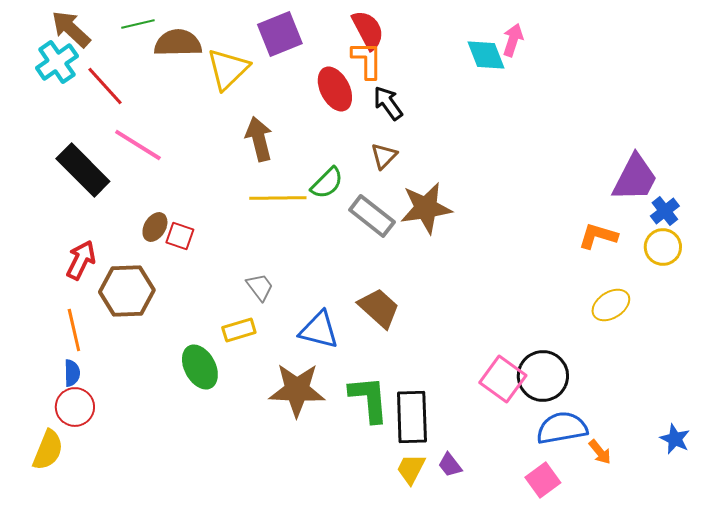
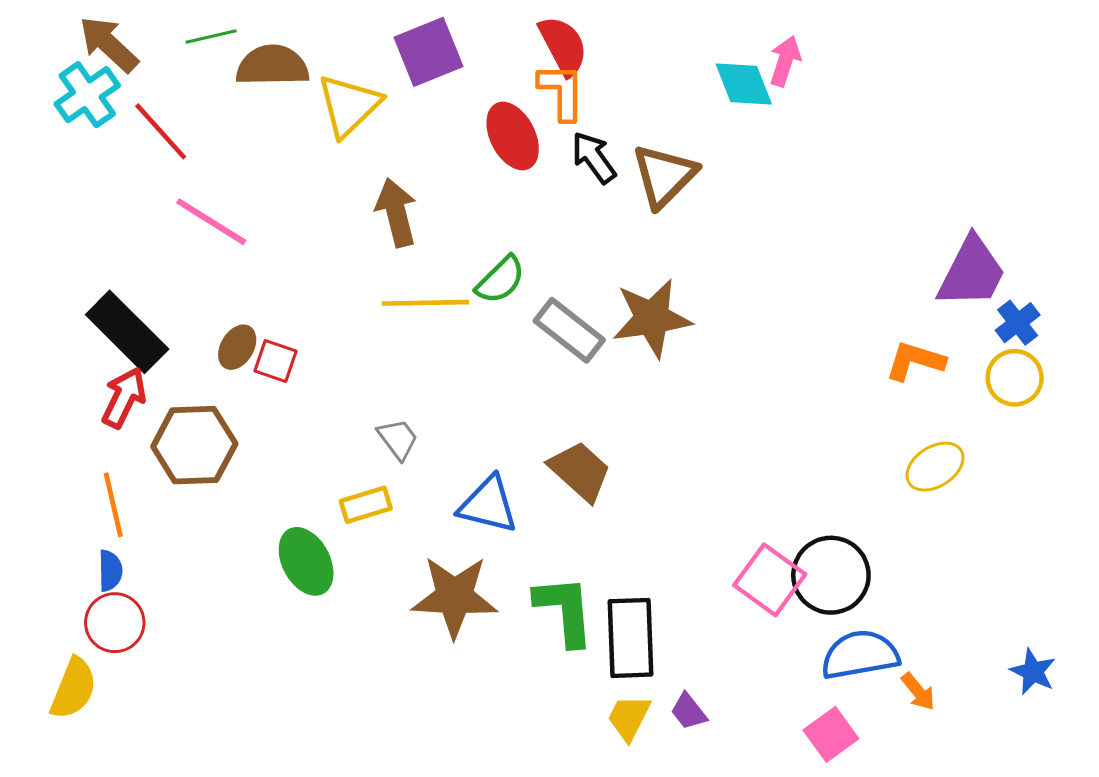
brown triangle: (384, 156) -> (664, 176), moved, size x1.6
black rectangle: (83, 170) -> (127, 332), moved

